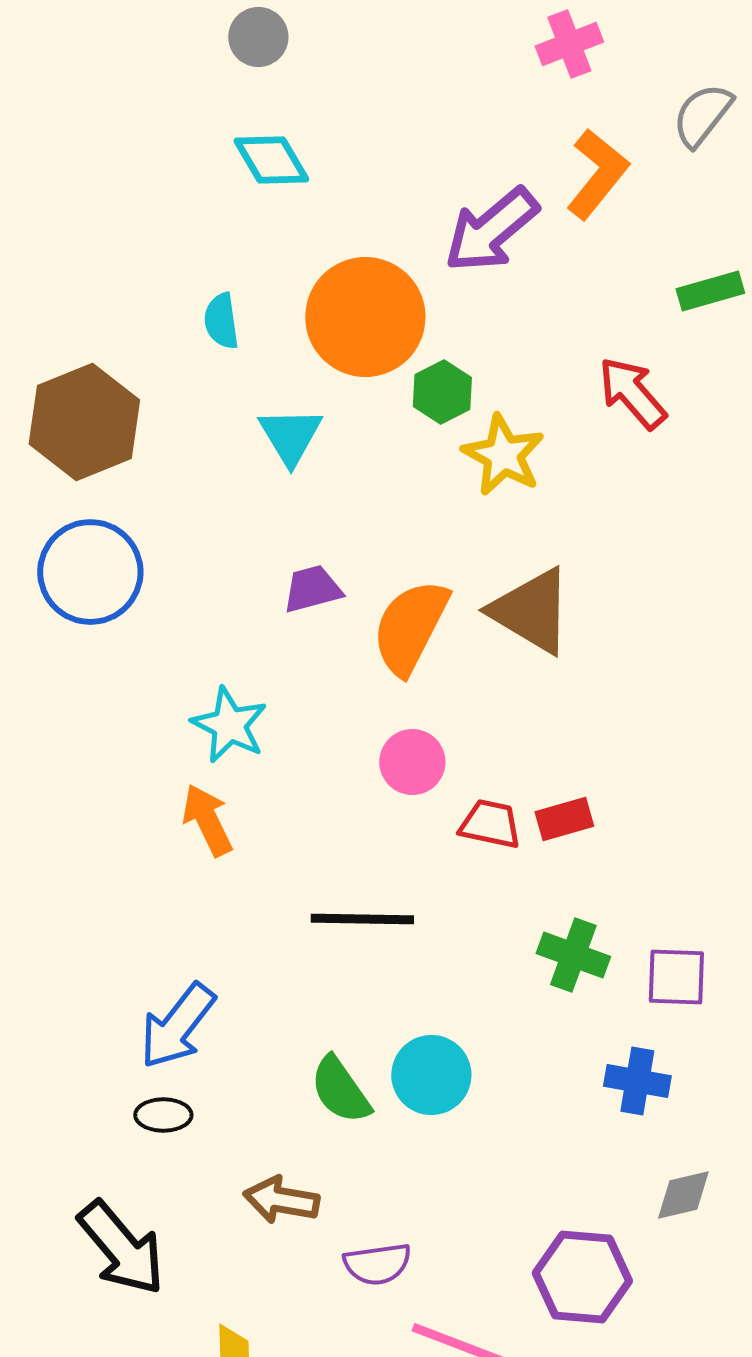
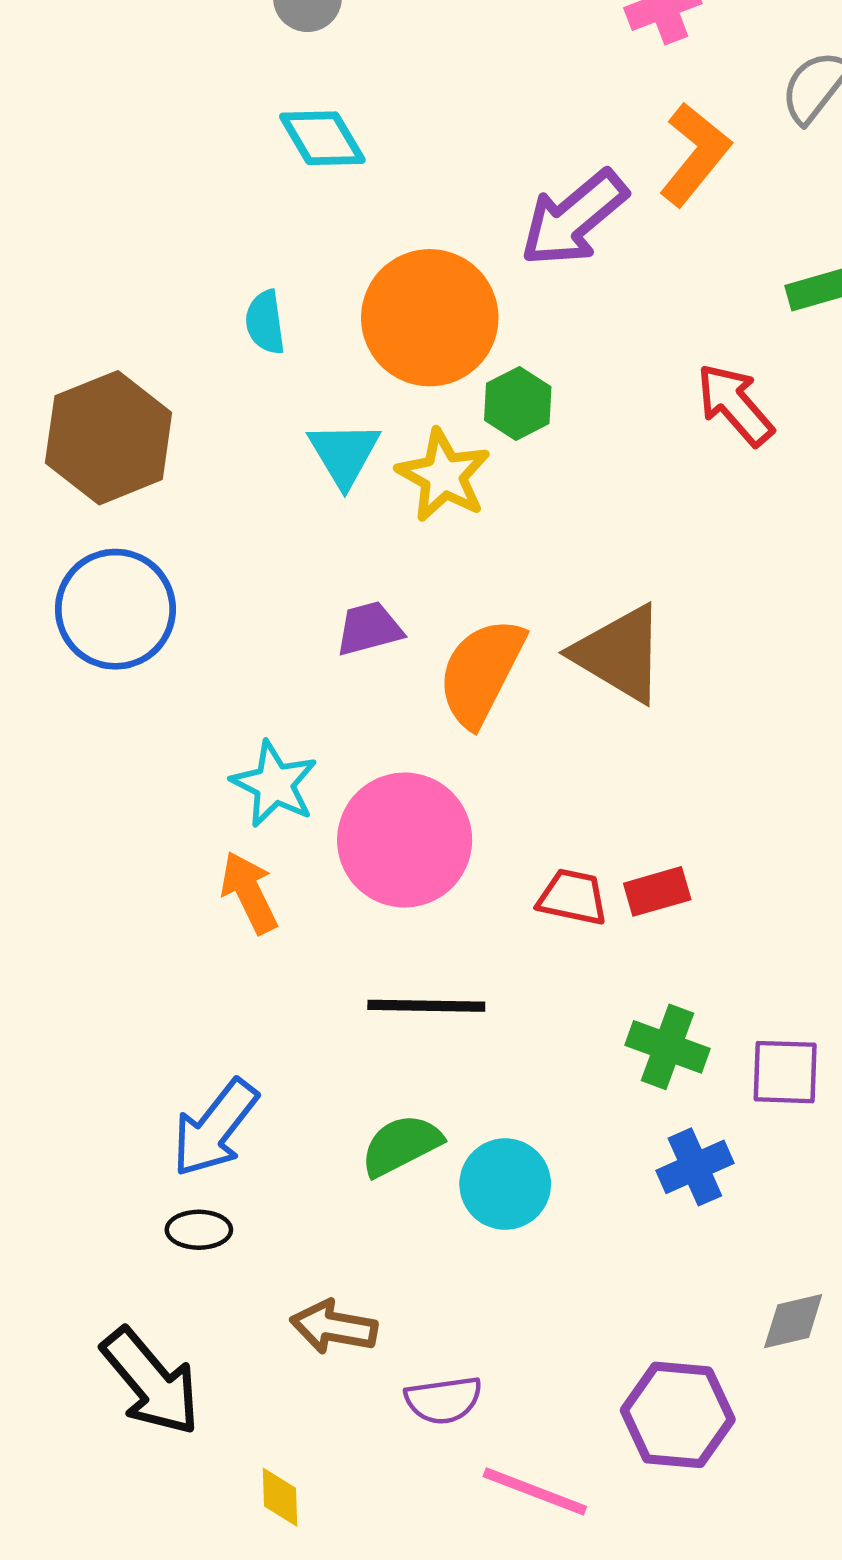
yellow star: (503, 455) -> (443, 475), moved
pink circle: (412, 762) -> (405, 840), moved, size x1.8
blue cross: (637, 1081) -> (695, 1167), moved, turned -34
green semicircle: (340, 1090) -> (401, 1145), moved, turned 98

